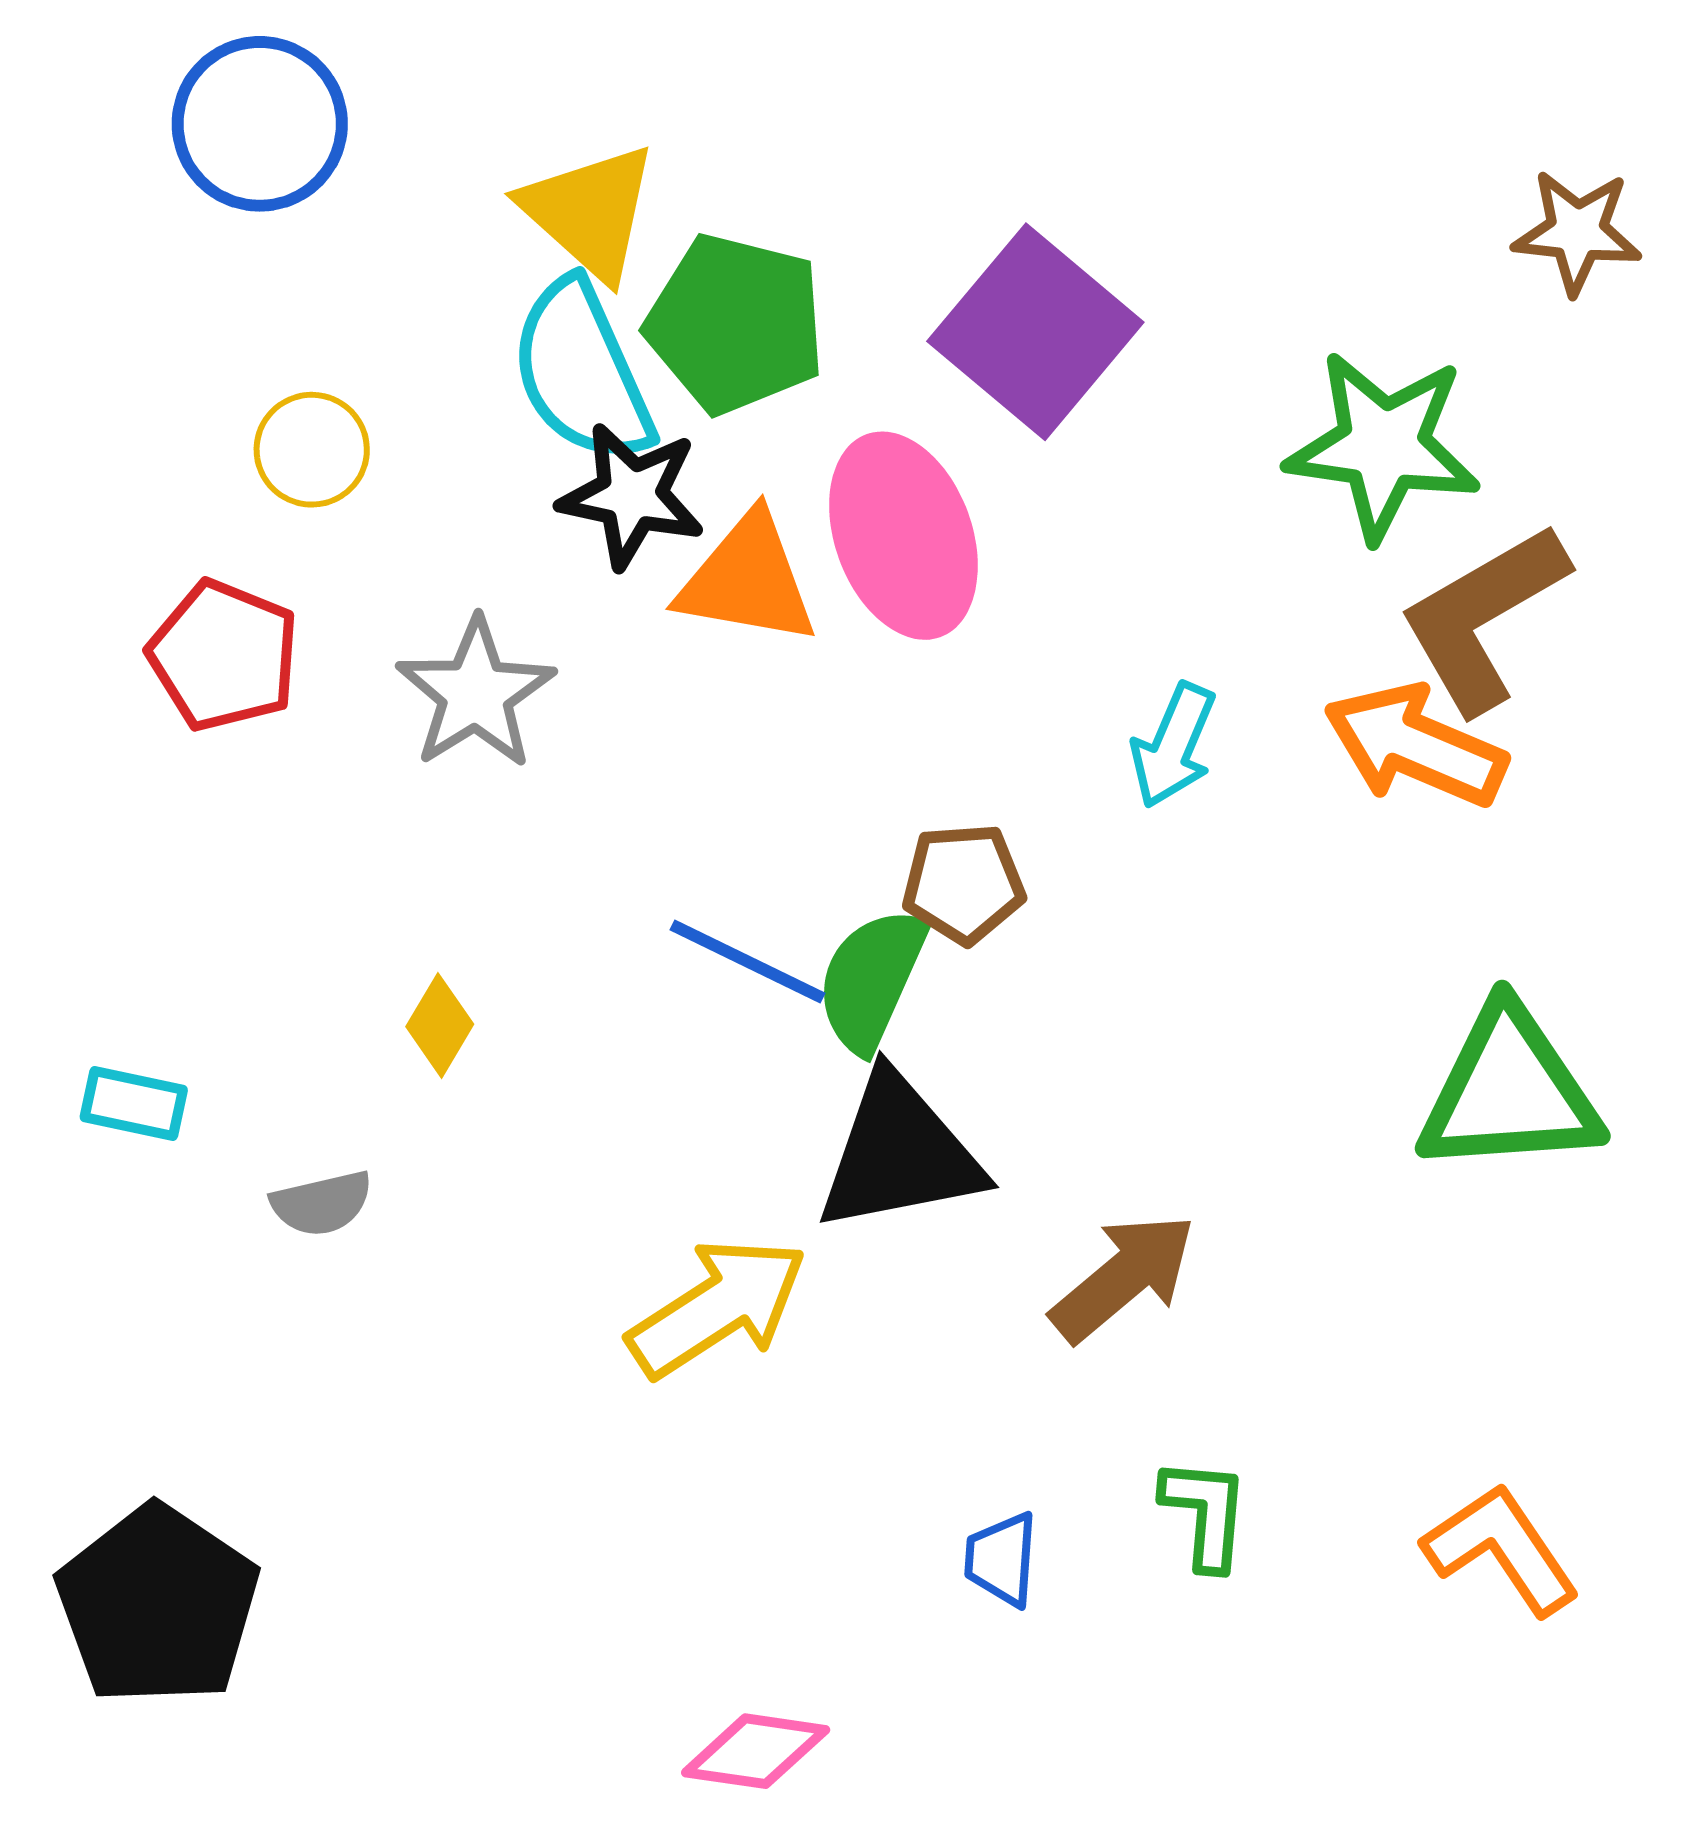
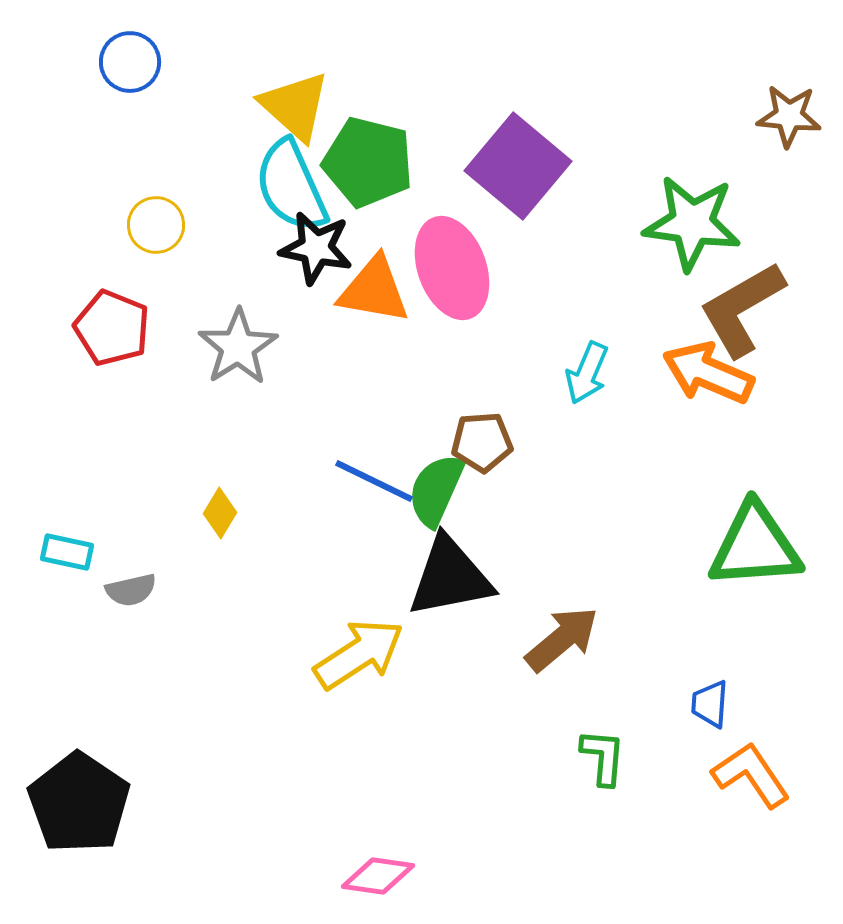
blue circle: (260, 124) -> (130, 62), size x0.7
gray semicircle: (322, 1203) -> (131, 590), moved
blue trapezoid: (1001, 1559) -> (710, 704), moved

